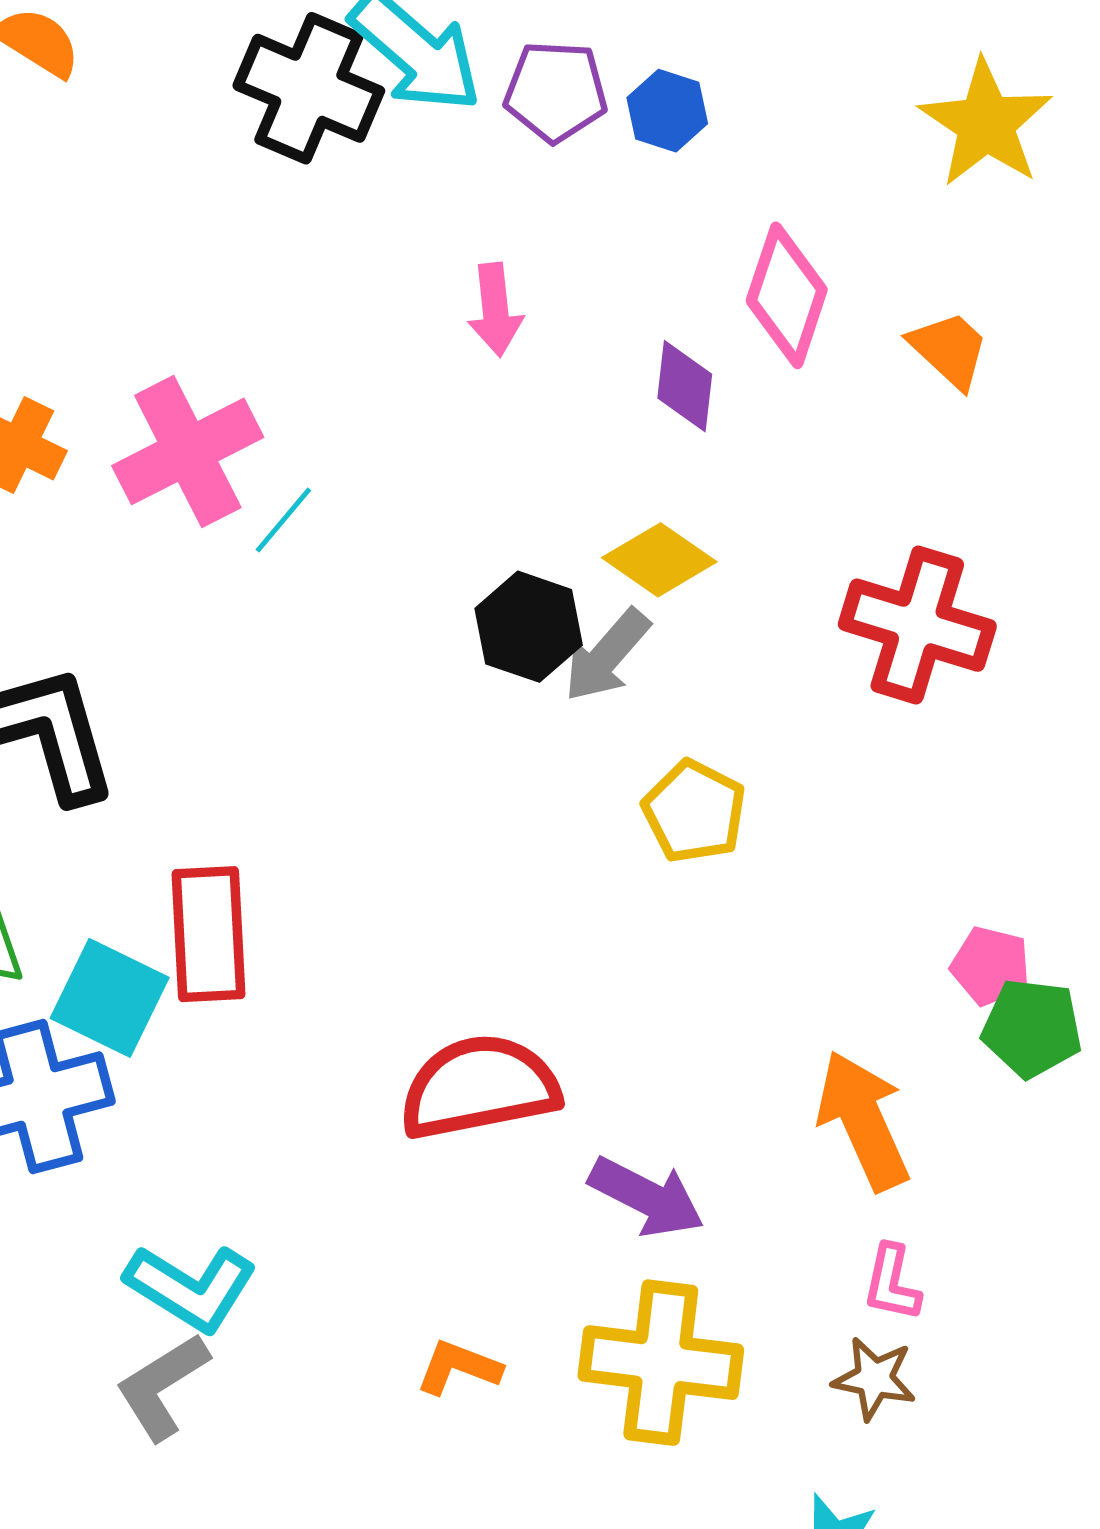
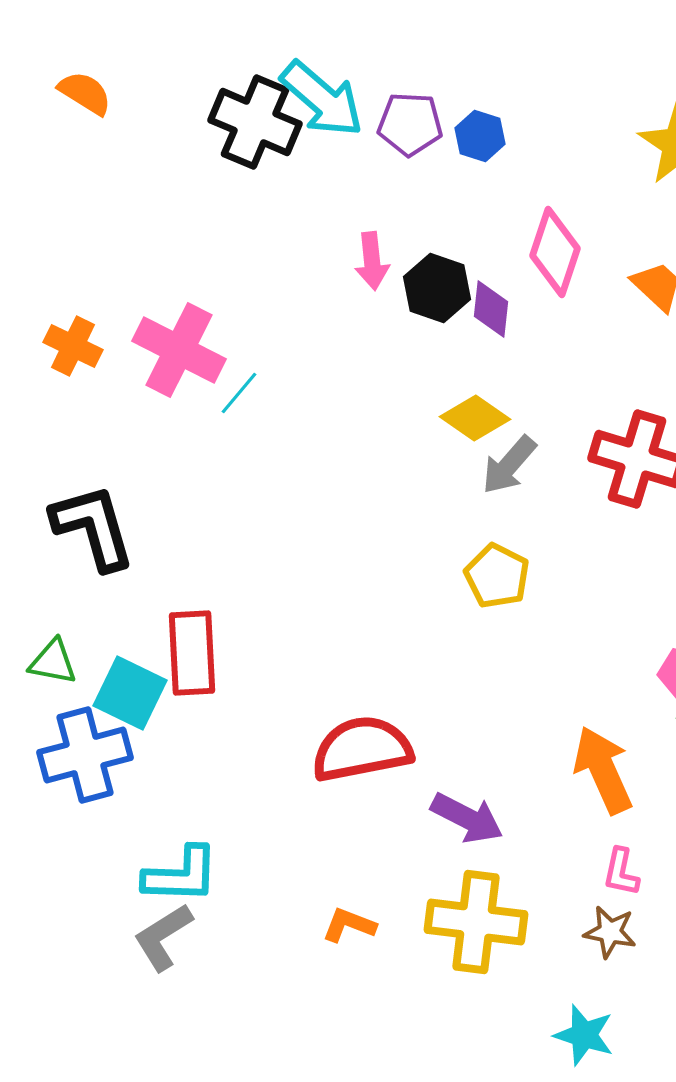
pink cross: (188, 451) -> (179, 350), turned -36
black hexagon: (529, 627) -> (437, 288), moved
gray arrow: (607, 655) -> (509, 465), moved
cyan L-shape: (191, 1288) -> (181, 875), turned -30

